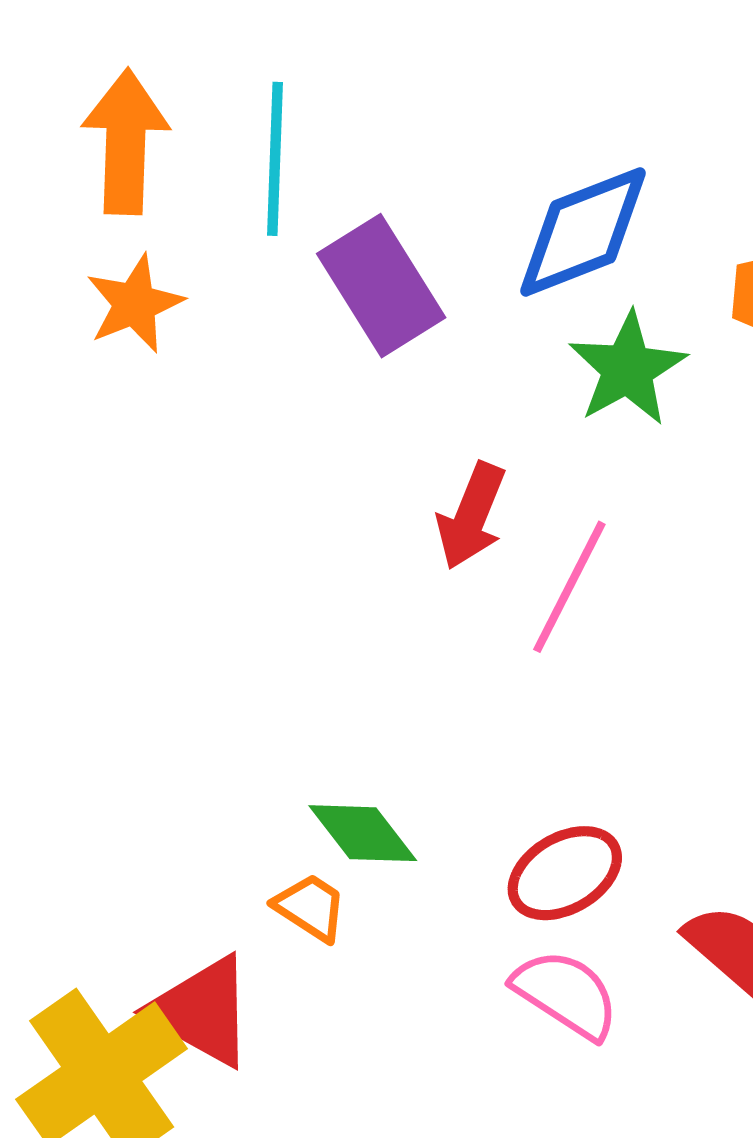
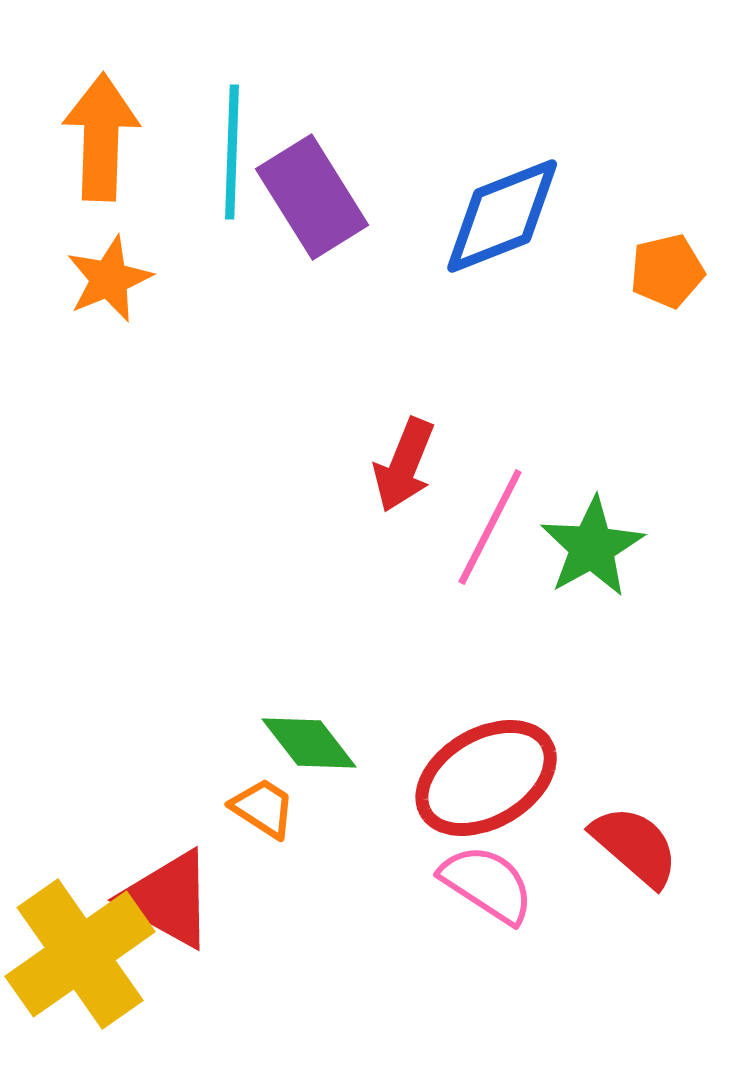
purple rectangle: (381, 286) -> (312, 197), moved
green star: (628, 369) -> (592, 547), moved
red ellipse: (565, 873) -> (486, 778), size x1.4

